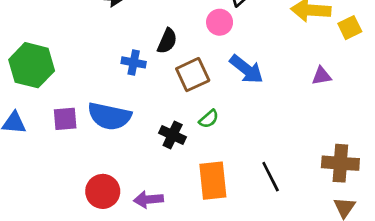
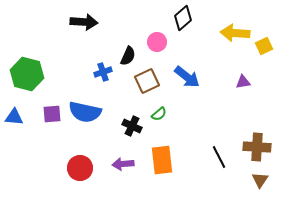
pink circle: (220, 22) -> (157, 42), moved
blue cross: (134, 62) -> (103, 72), turned -30
black line: (271, 177) -> (219, 157), moved
purple arrow: (148, 199) -> (123, 164), moved

